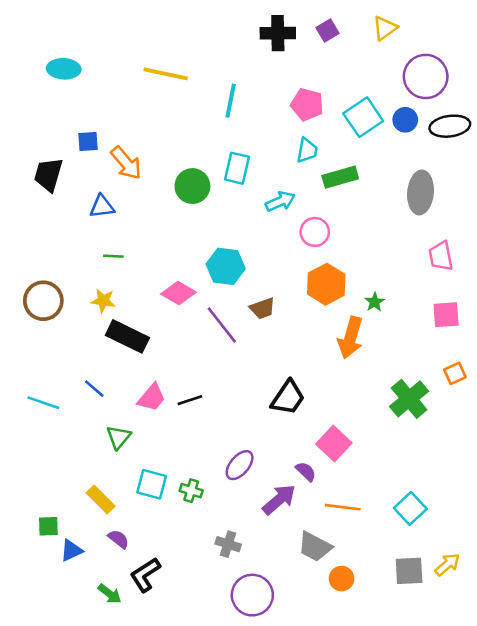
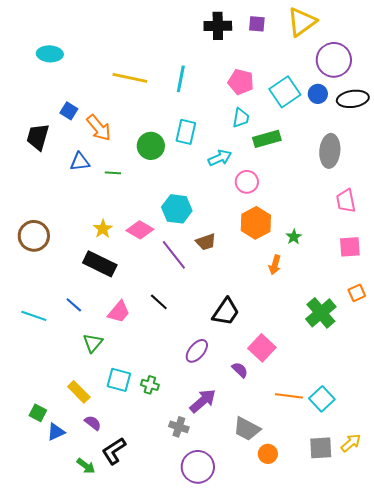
yellow triangle: (385, 28) -> (302, 22), size x1.5
purple square: (327, 31) -> (257, 24), turned 36
yellow line: (166, 74) -> (130, 78), moved
blue square: (88, 141) -> (69, 111), turned 36
green line: (113, 256) -> (113, 173), moved
yellow star: (103, 301) -> (103, 229), moved, turned 30
orange arrow: (350, 338) -> (275, 265), size x0.6
black line: (190, 400) -> (159, 302), moved, turned 60
purple ellipse: (240, 465) -> (197, 351), moved
purple arrow: (279, 500) -> (203, 401), moved
orange line: (343, 507) -> (289, 396), moved
green square: (48, 526) -> (38, 413), turned 30

